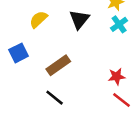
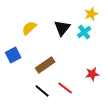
cyan cross: (119, 24) -> (84, 32), moved
red line: (122, 100) -> (65, 88), moved

